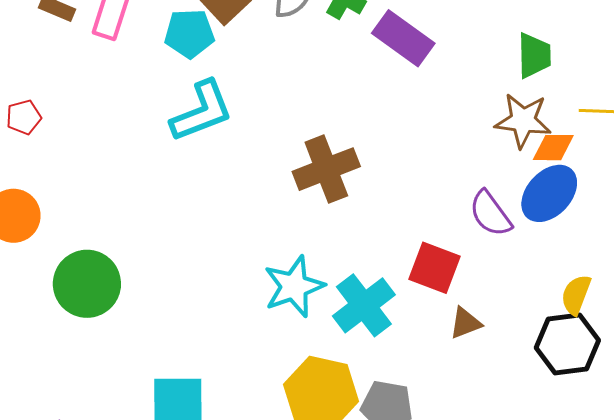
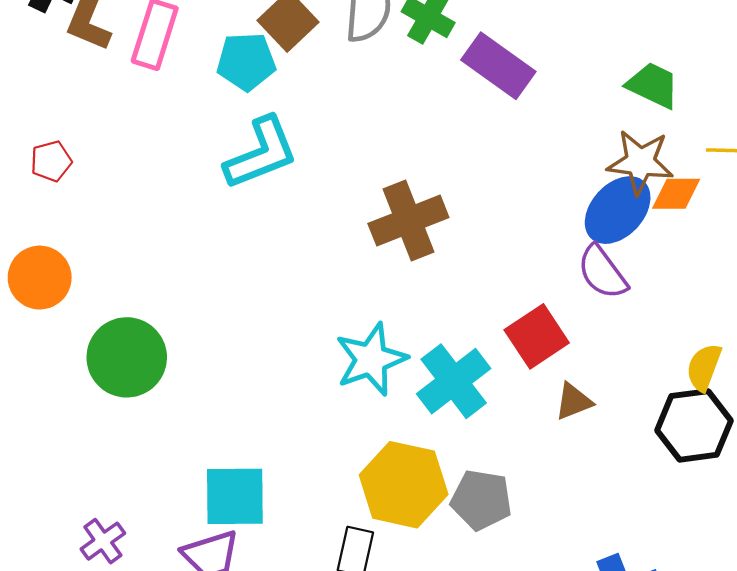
green trapezoid: (534, 55) -> (653, 85), turned -63
blue ellipse: (549, 193) -> (618, 210), moved
red square: (434, 268) -> (537, 336), turned 36

